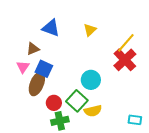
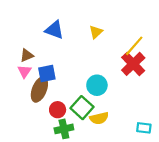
brown triangle: (33, 49) -> (27, 55), moved
blue square: (44, 69) -> (47, 74), turned -36

